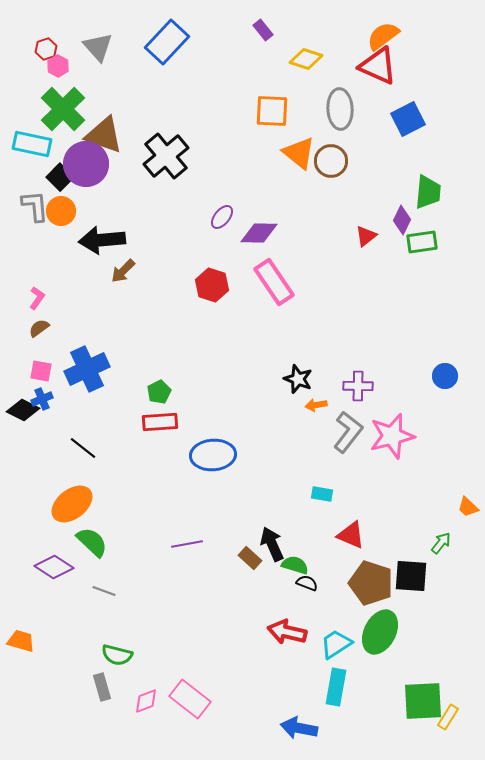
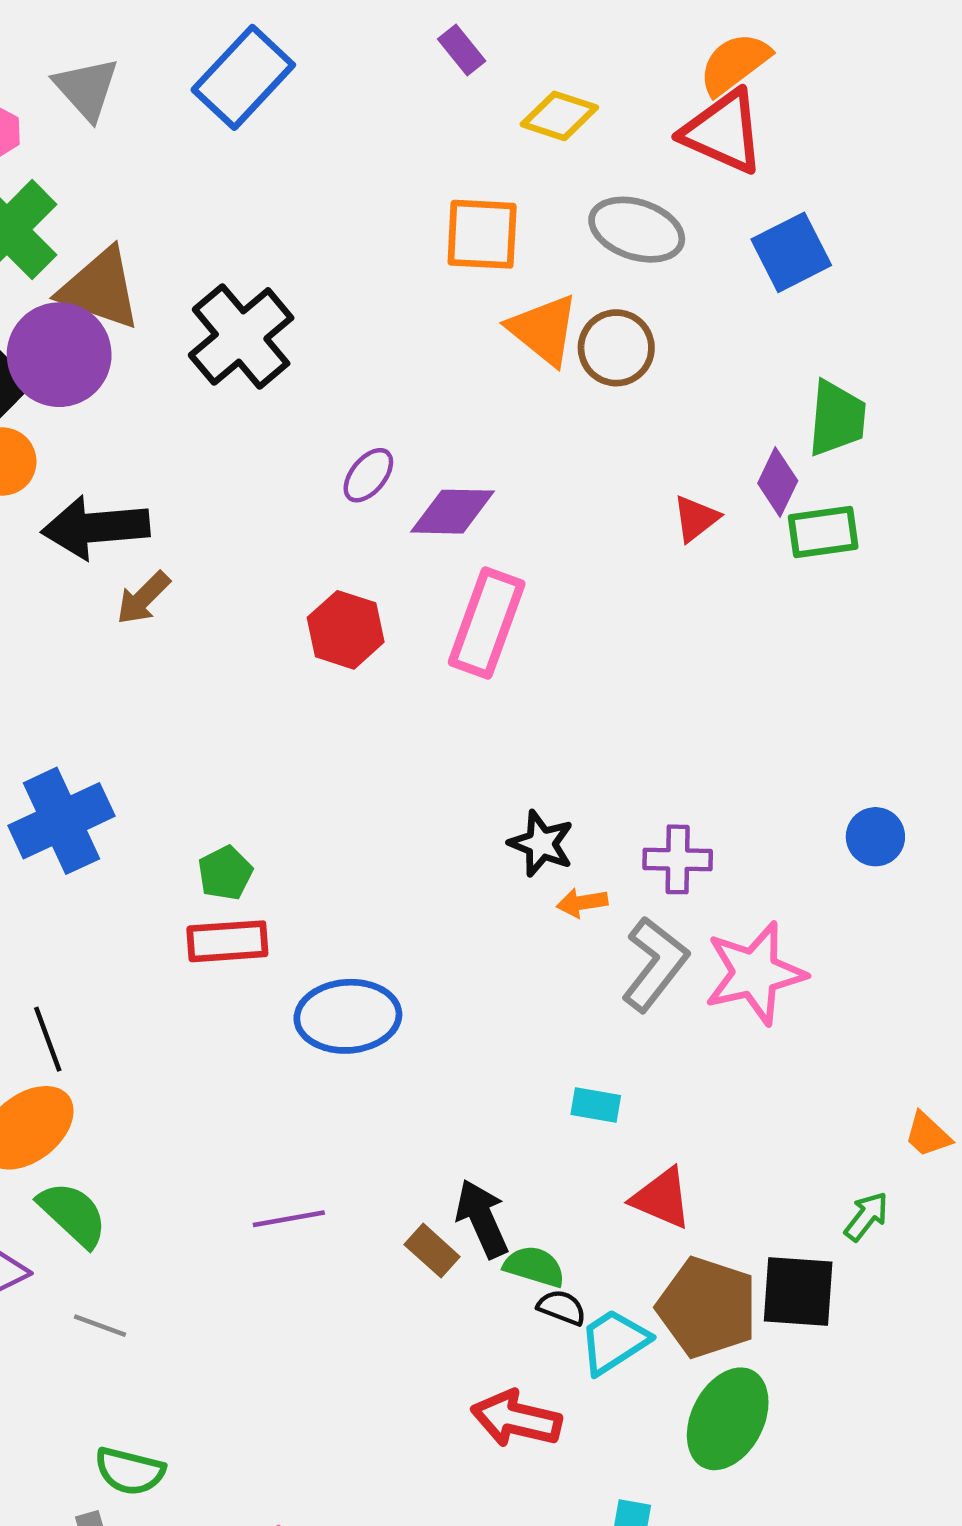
gray ellipse: (340, 109) -> (637, 230), turned -69
pink rectangle: (274, 282) -> (487, 623), turned 54
black line: (83, 448) -> (48, 1039), moved, turned 32
cyan trapezoid: (336, 644) -> (614, 1342), moved

